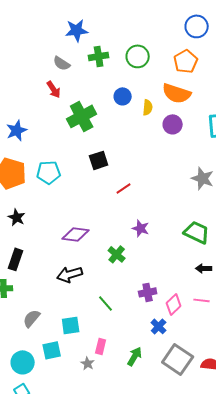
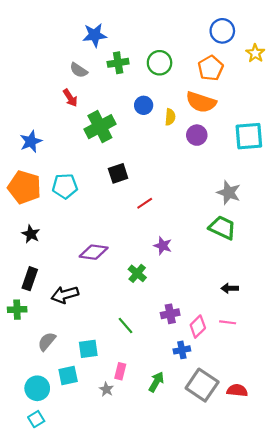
green trapezoid: (197, 232) -> (222, 228), moved
black arrow: (70, 274) -> (65, 295), moved
blue cross: (159, 326) -> (182, 350), turned 35

